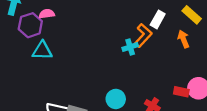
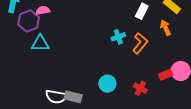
orange L-shape: (143, 35) -> (140, 43), moved
red rectangle: (181, 92) -> (166, 75), turned -32

